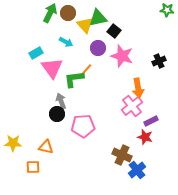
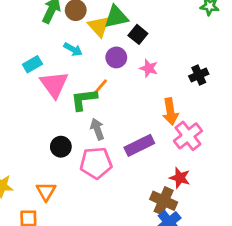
pink star: (122, 56) -> (149, 68), size x0.6
gray arrow: (61, 101) -> (97, 129), moved
pink cross: (132, 106) -> (188, 136), moved
purple rectangle: (151, 121) -> (139, 145), moved, size x1.5
orange triangle: (46, 147) -> (46, 191), turned 49
brown cross: (122, 155) -> (164, 201), moved

